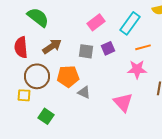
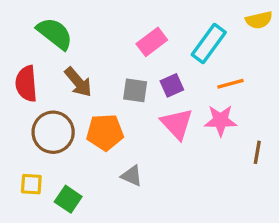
brown arrow: (52, 46) -> (78, 82), turned 84
gray triangle: (84, 92) -> (132, 176), moved
yellow square: (24, 95) -> (31, 184), moved
pink triangle: (123, 102) -> (177, 124), moved

